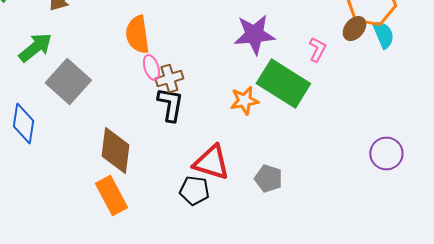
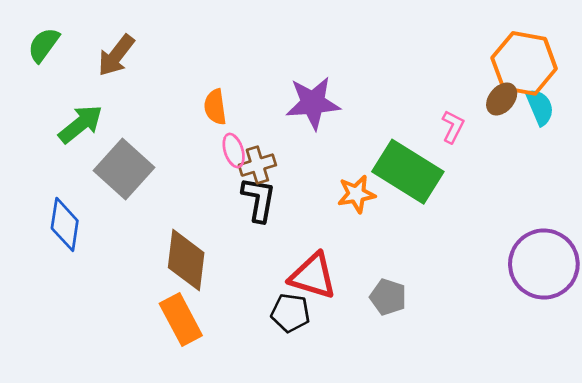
orange semicircle: (137, 34) -> (215, 107), size x0.7
purple star: (254, 34) -> (313, 103), moved
purple circle: (386, 154) -> (544, 264), size x1.6

